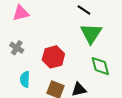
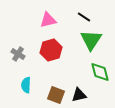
pink triangle: (21, 13) -> (48, 20), moved
red hexagon: (53, 57) -> (51, 50), moved

